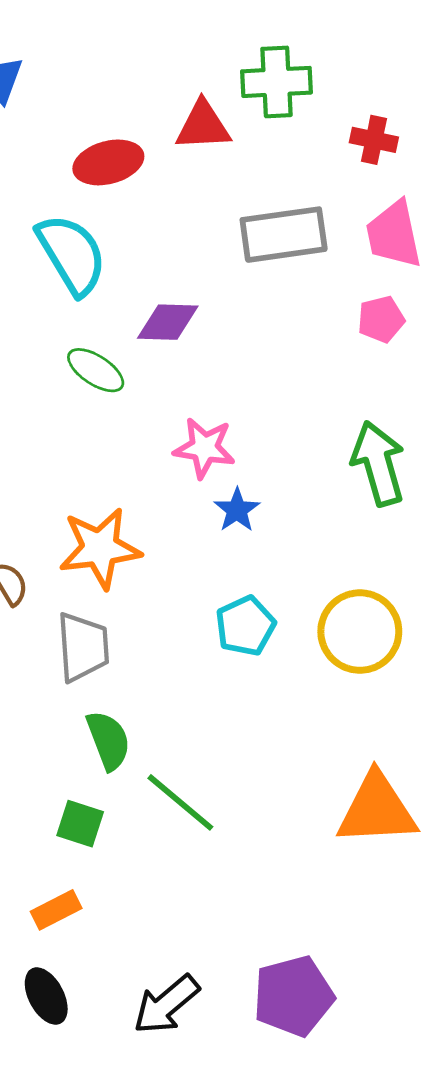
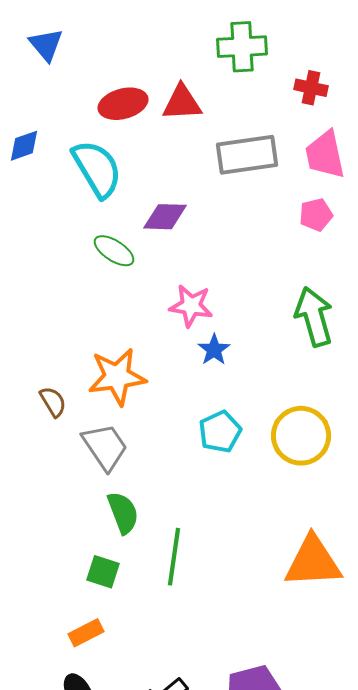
red triangle: (203, 126) -> (182, 103), moved
gray trapezoid: (83, 647) -> (105, 447), turned -30
green line: (180, 802) -> (174, 557), turned 58

